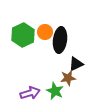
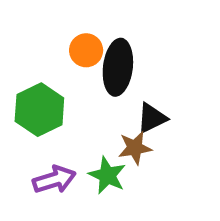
green hexagon: (23, 35) -> (39, 110), moved

